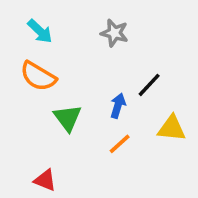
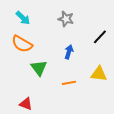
black line: (149, 85) -> (100, 37), moved
blue arrow: (118, 106) -> (69, 52), moved
orange line: (120, 144) -> (69, 83), turned 32

